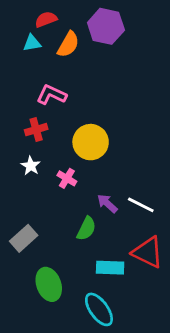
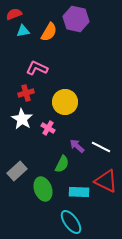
red semicircle: (46, 19) -> (14, 14), moved
white star: (31, 166) -> (22, 119), size x1.5
green ellipse: (49, 284) -> (43, 189), moved

